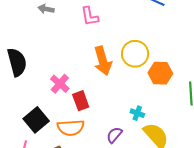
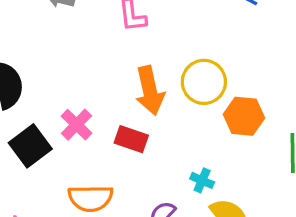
red rectangle: (81, 101) -> (131, 139), moved, turned -54
black square: (36, 120) -> (30, 146), moved

